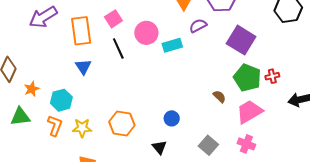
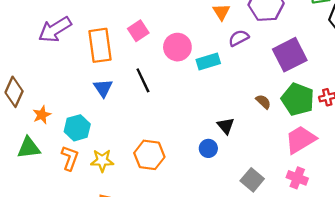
purple square: (241, 40) -> (290, 55), turned 32
black line: (118, 49) -> (143, 80), moved
brown semicircle: (219, 96) -> (263, 102), moved
black triangle: (159, 147) -> (226, 126), moved

